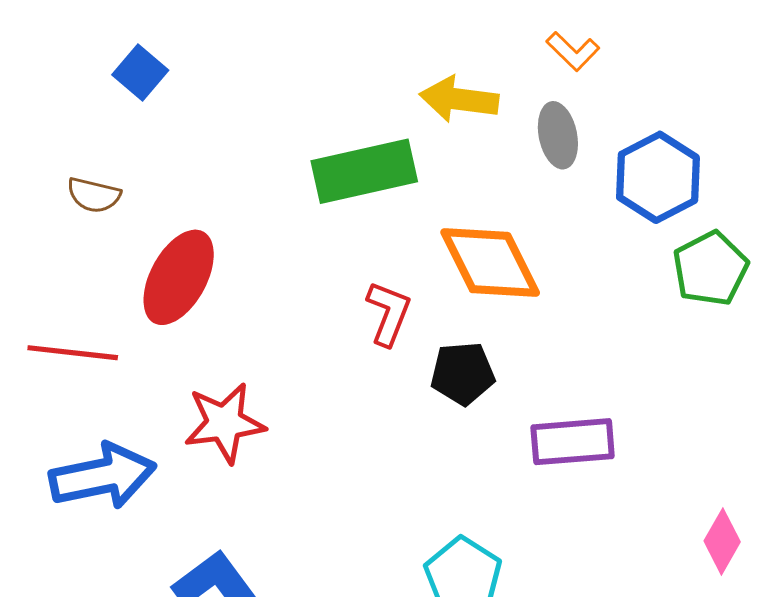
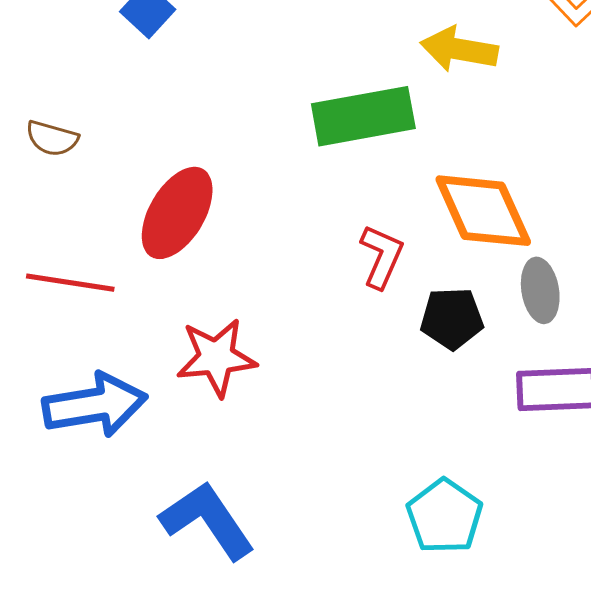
gray ellipse: (558, 135) -> (540, 290), moved
brown semicircle: (94, 195) -> (52, 138), moved

